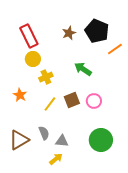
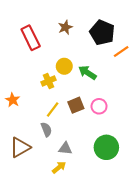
brown star: (69, 33) -> (65, 27), moved
yellow circle: (33, 59) -> (64, 66), moved
orange star: (20, 95) -> (13, 100), moved
gray semicircle: (44, 133) -> (46, 129), moved

